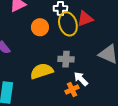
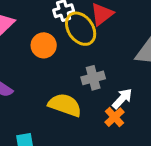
yellow semicircle: (42, 71) -> (65, 105), turned 55
white arrow: (81, 79) -> (122, 99), turned 105

